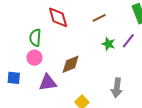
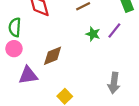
gray arrow: (117, 88) -> (114, 83), moved

